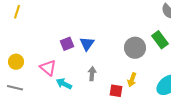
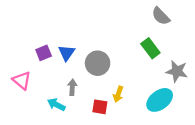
gray circle: (135, 48) -> (98, 63), moved
cyan arrow: (64, 84) -> (56, 105), moved

